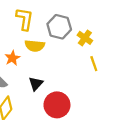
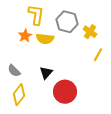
orange star: (12, 58) -> (25, 36), moved
yellow line: (94, 64) -> (98, 55), turned 48

